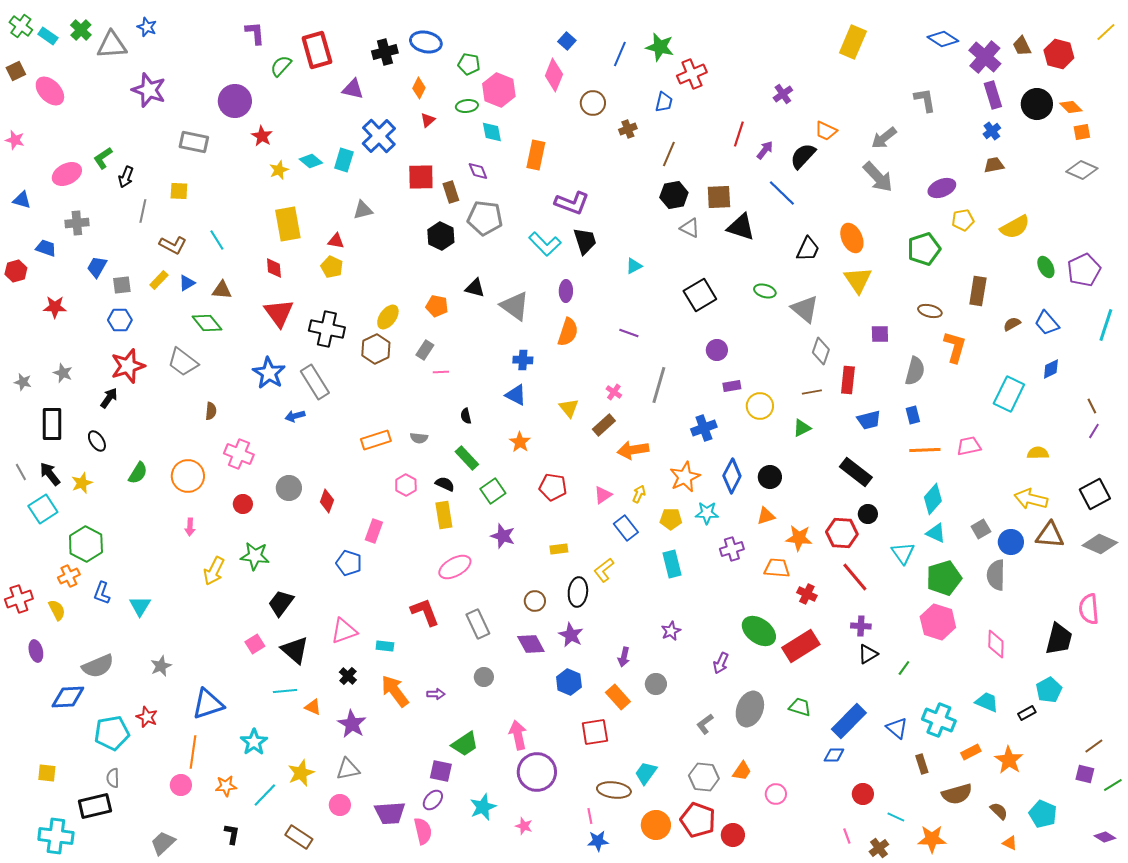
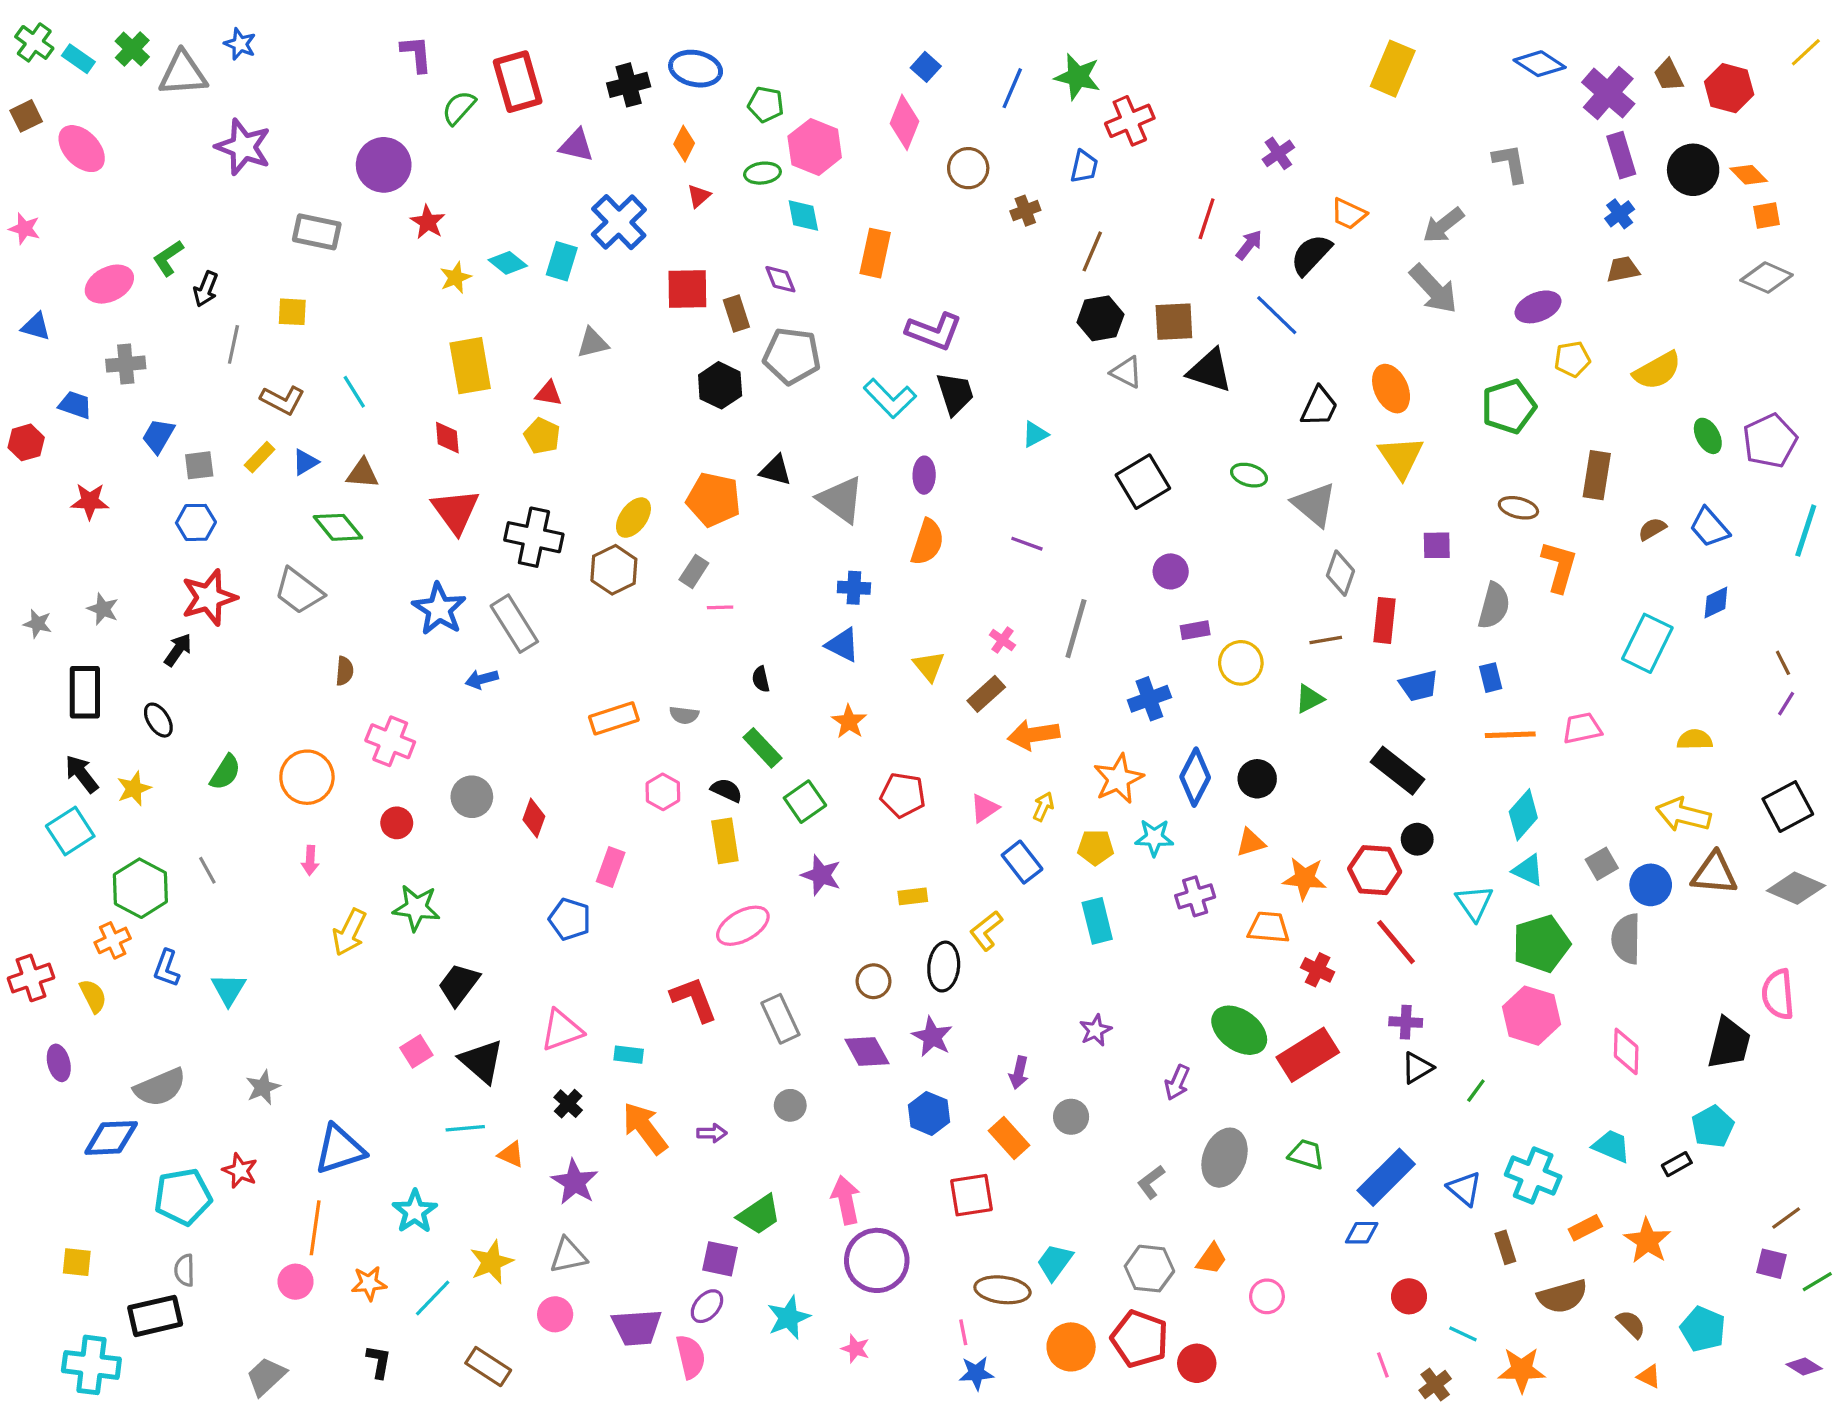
orange pentagon: (437, 306) -> (713, 500), size x1.5
gray line: (21, 472) -> (207, 870), moved

